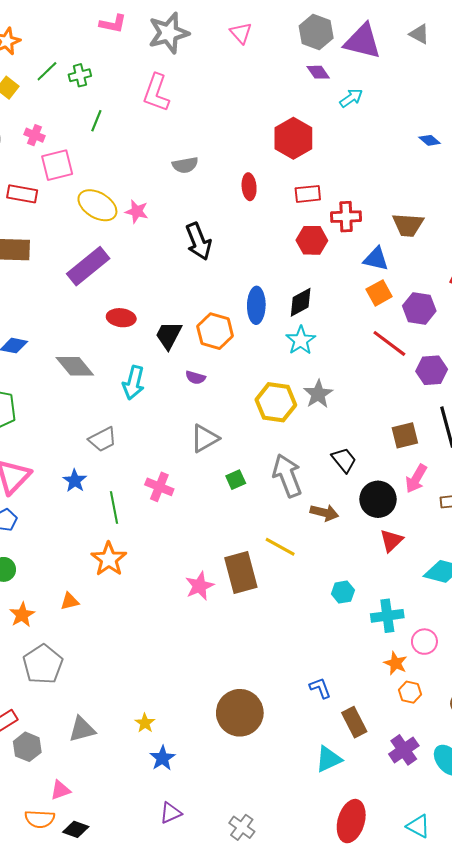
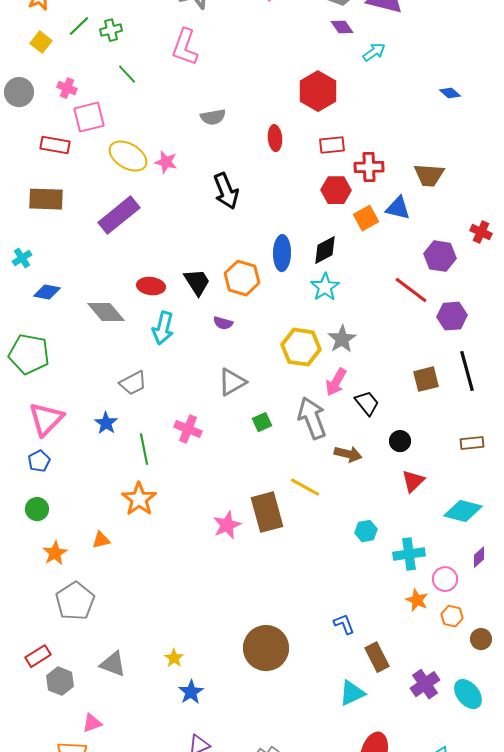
green line: (96, 121) -> (127, 74), turned -65
orange square: (379, 293) -> (366, 218), moved
red ellipse: (121, 318) -> (151, 286), moved
black trapezoid: (169, 335) -> (197, 282), turned 120
pink arrow: (416, 479) -> (336, 382), moved
black circle: (378, 499) -> (400, 441), size x0.6
orange hexagon: (410, 692) -> (452, 616), moved
gray triangle: (82, 729) -> (113, 664), turned 36

